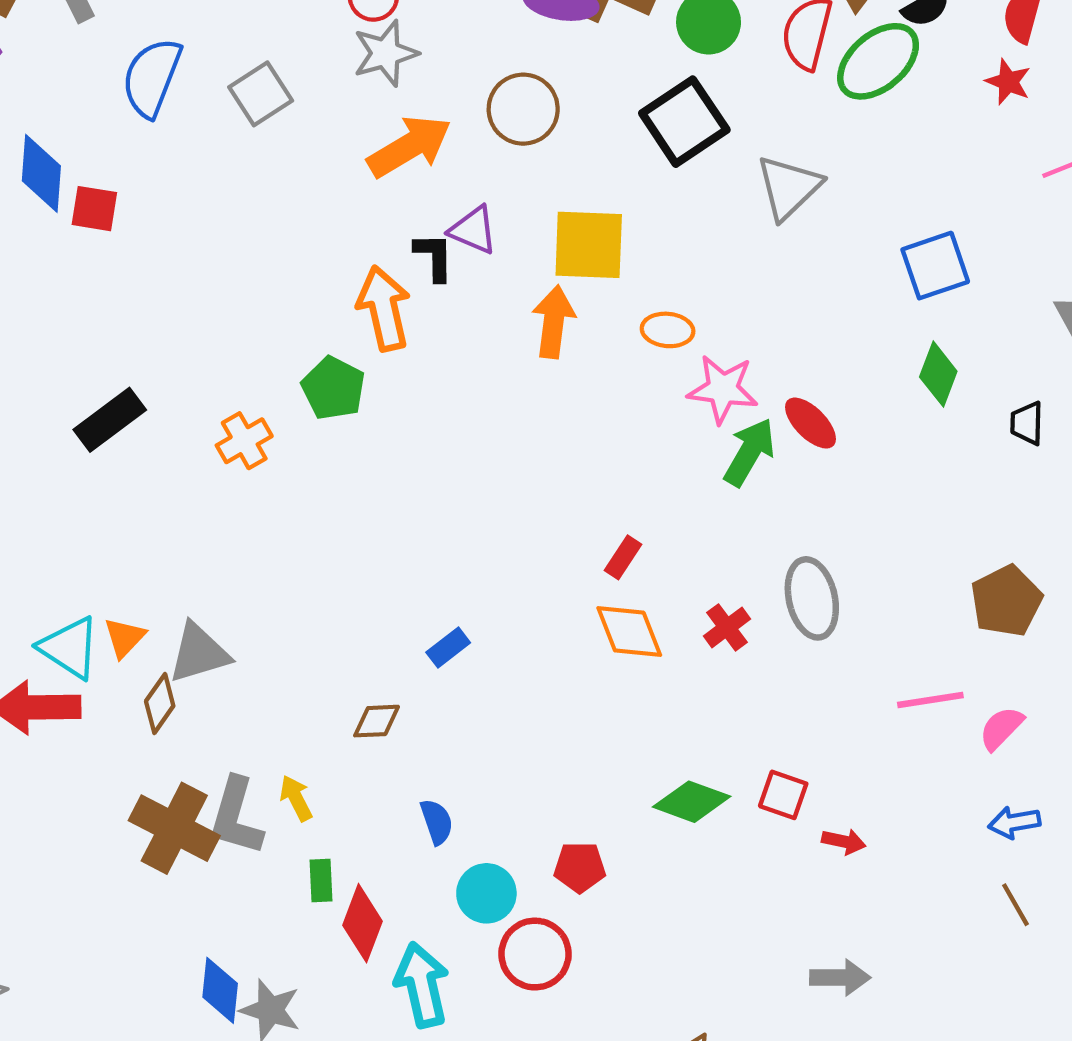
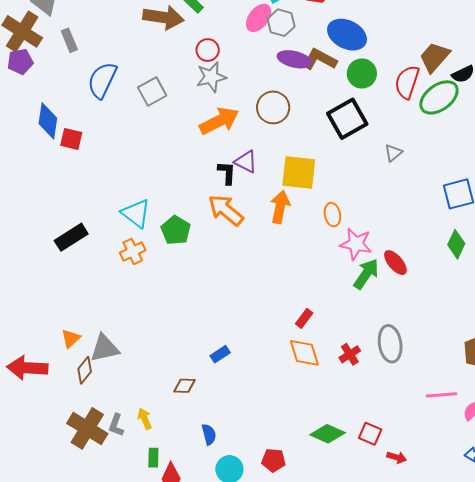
gray triangle: (789, 187) -> (393, 153), size x0.6
orange arrow: (384, 308) -> (226, 210), moved, turned -42
orange ellipse: (668, 330) -> (332, 215), turned 70
cyan triangle: (70, 648) -> (136, 213), moved
gray L-shape: (236, 816) -> (116, 425), size x0.6

